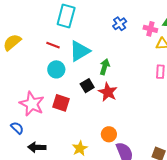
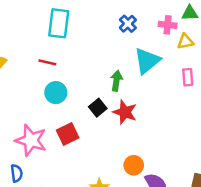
cyan triangle: (80, 51) -> (147, 61), moved
red square: (61, 103) -> (68, 134), turned -36
blue semicircle: (17, 128) -> (17, 173), turned 48

